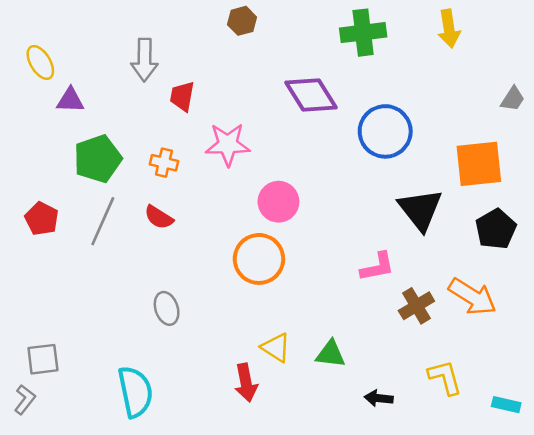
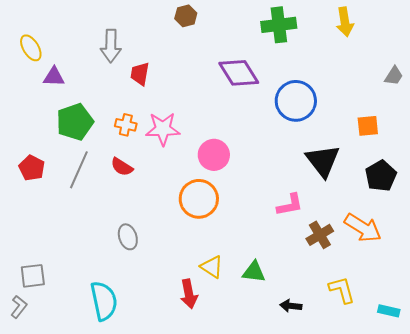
pink star: (228, 144) -> (163, 129), moved
orange square: (479, 164) -> (368, 126), size x0.6

